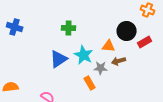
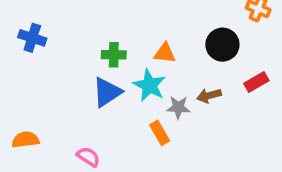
green cross: (69, 28) -> (114, 55), moved
red rectangle: (145, 42) -> (256, 82), moved
orange triangle: (109, 46) -> (165, 53), moved

